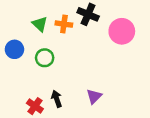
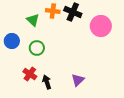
orange cross: (64, 24) -> (53, 11), moved
red cross: (35, 106) -> (30, 74), moved

